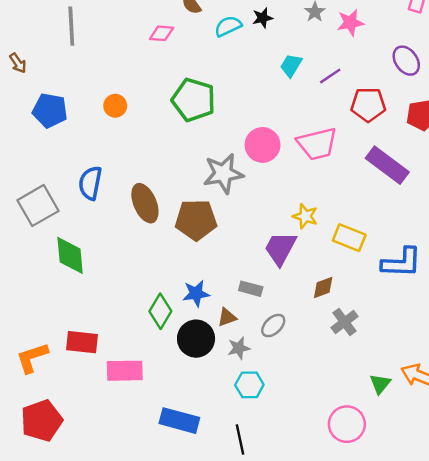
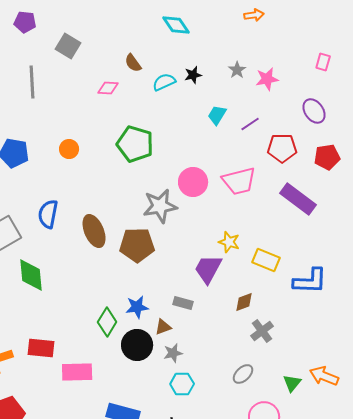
gray ellipse: (273, 326) -> (243, 374), moved

